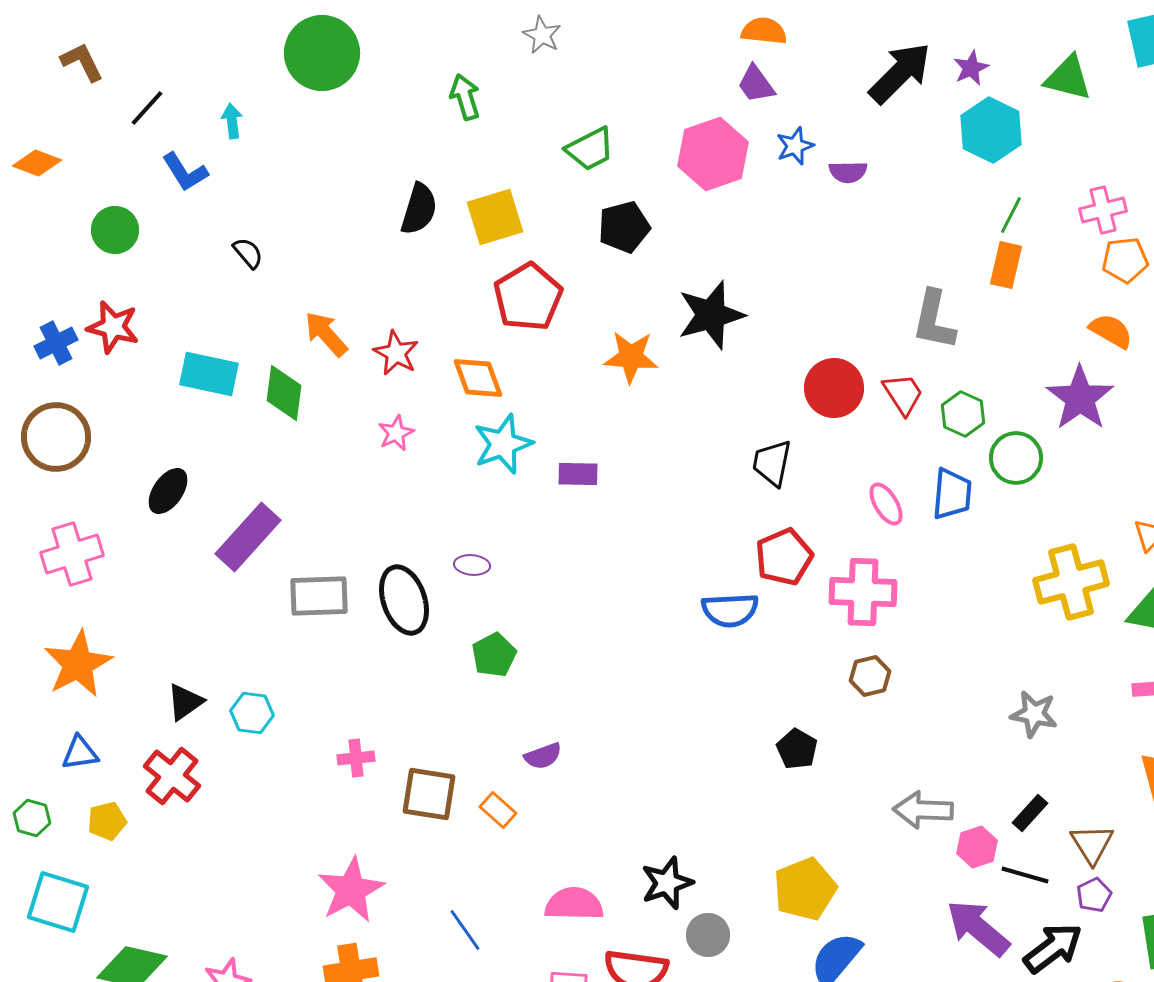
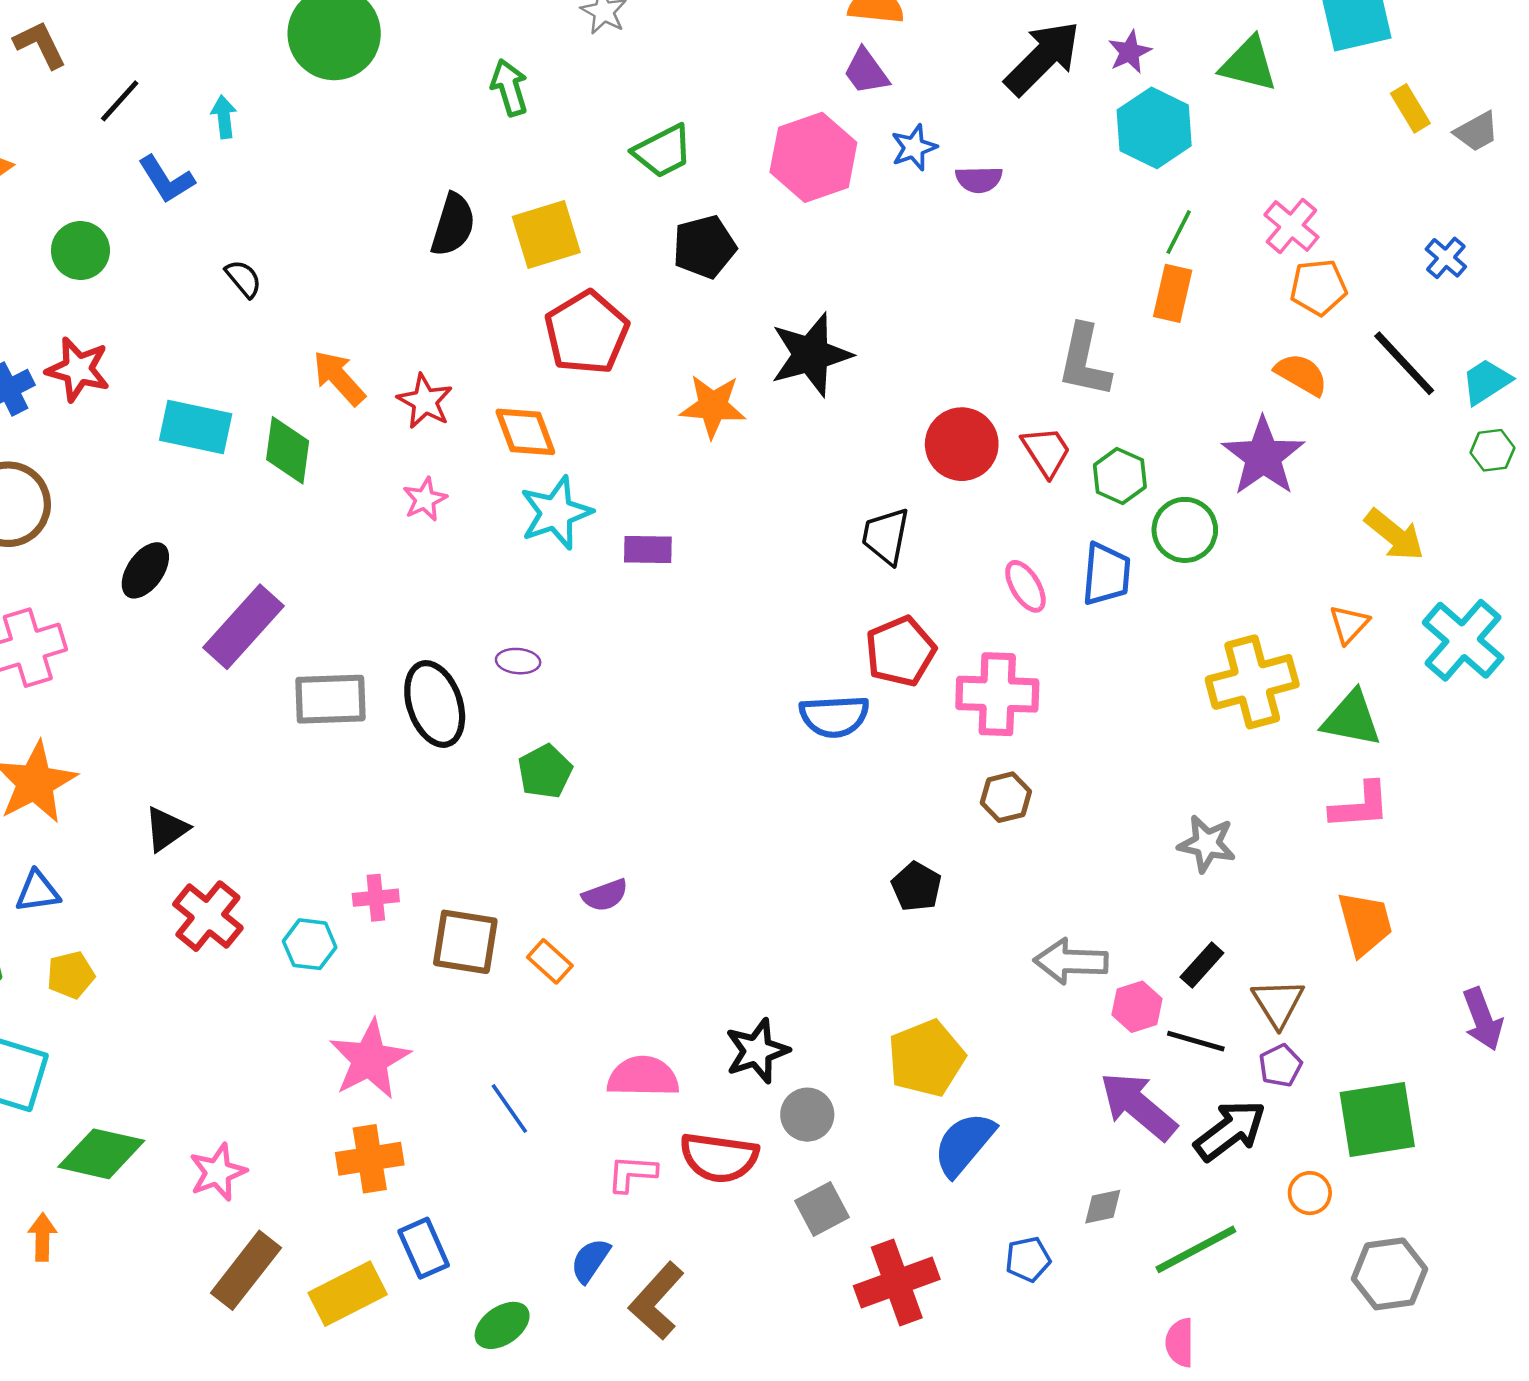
pink cross: (1103, 210) -> (1291, 226), turned -36
cyan hexagon: (252, 713) -> (310, 944), moved
red cross: (172, 776) -> (208, 916), moved

